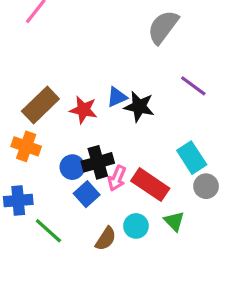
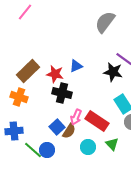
black star: (139, 107) -> (113, 72), moved
black cross: (98, 162) -> (62, 93), moved, turned 30
blue circle: (72, 167) -> (47, 150), moved
brown semicircle: (106, 239) -> (69, 131), moved

